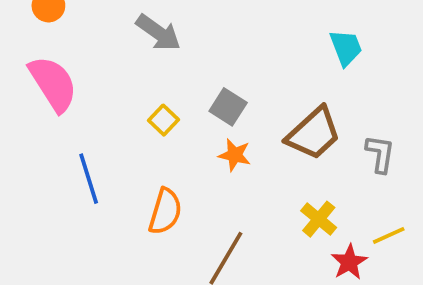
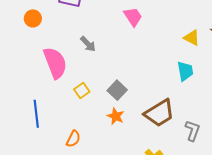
gray arrow: (158, 33) -> (88, 44), size x0.7
pink semicircle: (53, 84) -> (55, 63), moved
orange semicircle: (165, 211) -> (73, 139), size x0.7

